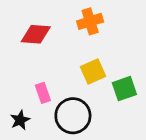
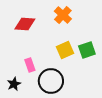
orange cross: (90, 21) -> (63, 15), turned -30
green square: (124, 89) -> (87, 50), moved

